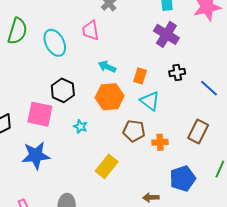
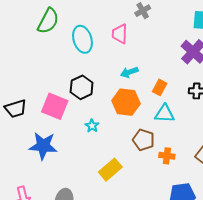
cyan arrow: (107, 67) -> (129, 72), turned -54
cyan triangle: (150, 101) -> (165, 114), turned -45

